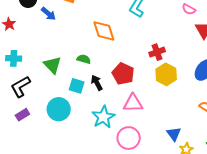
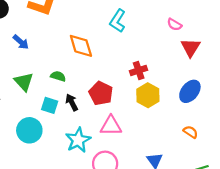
blue arrow: (48, 14) -> (21, 42), moved

